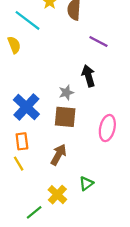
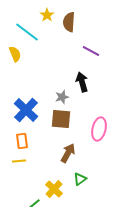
brown arrow: (59, 155) -> (68, 153), moved
yellow line: (19, 164) -> (19, 161), turned -64

